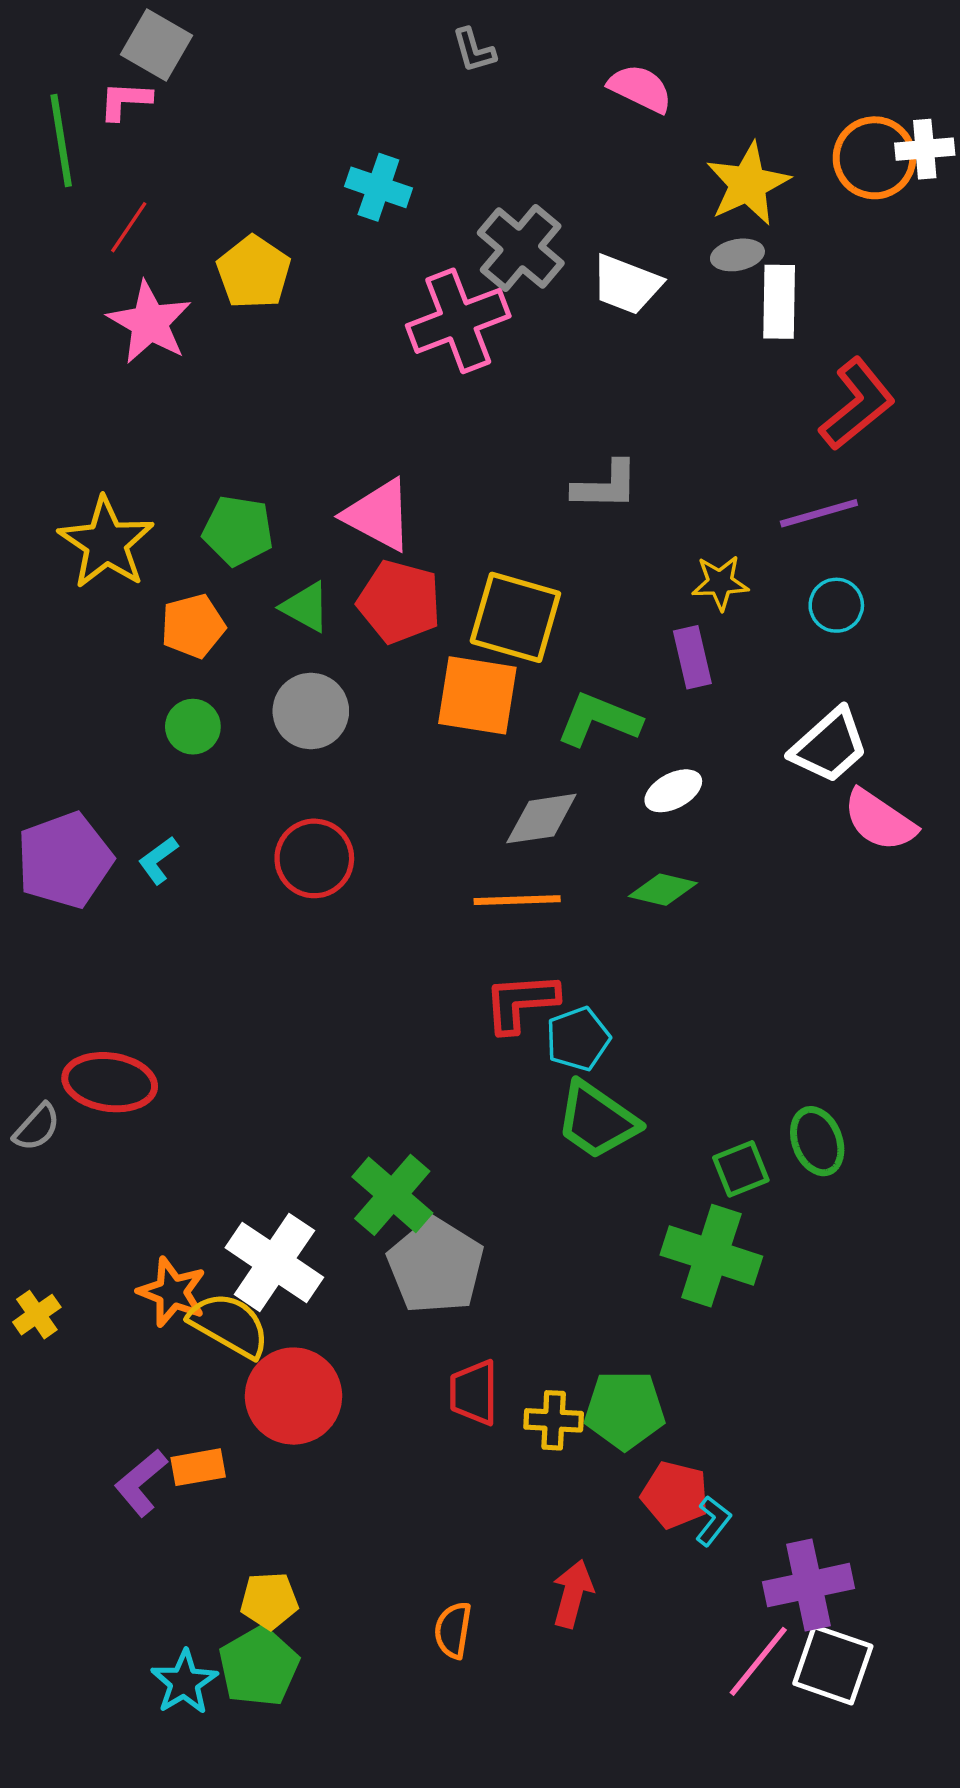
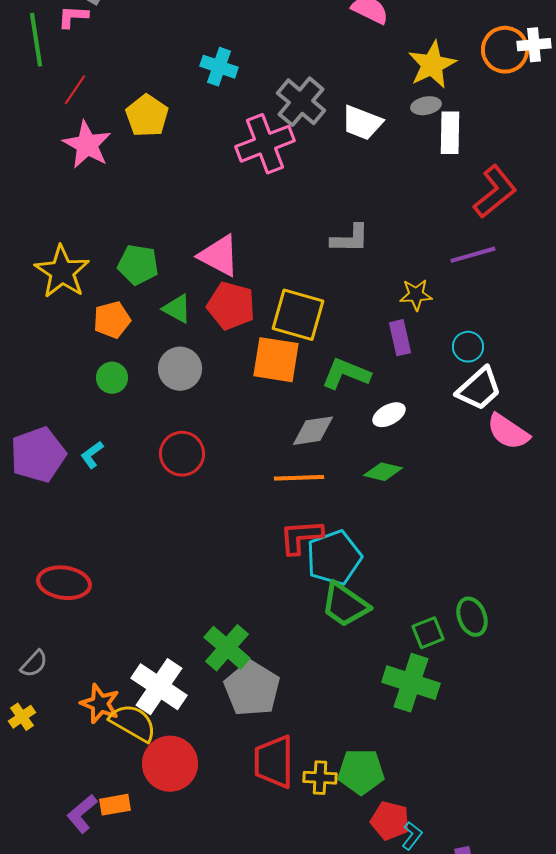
cyan circle: (836, 605) -> (468, 347), moved
cyan pentagon: (578, 1039) -> (334, 558), size x1.5
gray semicircle: (37, 1127) -> (34, 664), moved
red trapezoid: (474, 1393) -> (274, 762), size x1.4

